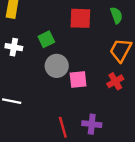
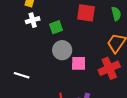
white cross: (14, 47) -> (33, 20), moved, turned -32
red cross: (115, 81) -> (109, 68), size x1.5

